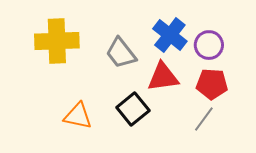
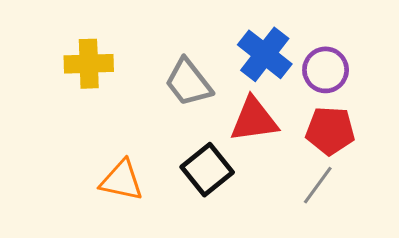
yellow cross: (57, 41) -> (89, 64), size x0.7

